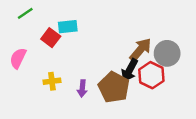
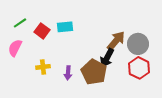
green line: (25, 13) -> (20, 23), moved
cyan rectangle: (68, 27) -> (65, 27), moved
red hexagon: (151, 75) -> (139, 68), moved

